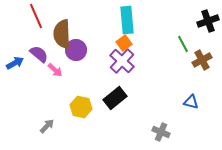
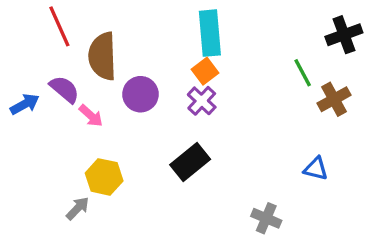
purple circle: (76, 50) -> (140, 94), moved
purple cross: (122, 61) -> (202, 101), size x0.7
yellow hexagon: (81, 107) -> (104, 177), moved

